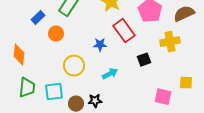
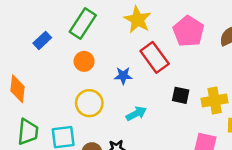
orange circle: (56, 34) -> (84, 61), moved
yellow cross: (170, 42) -> (215, 101), moved
black square: (144, 60) -> (181, 95), turned 32

